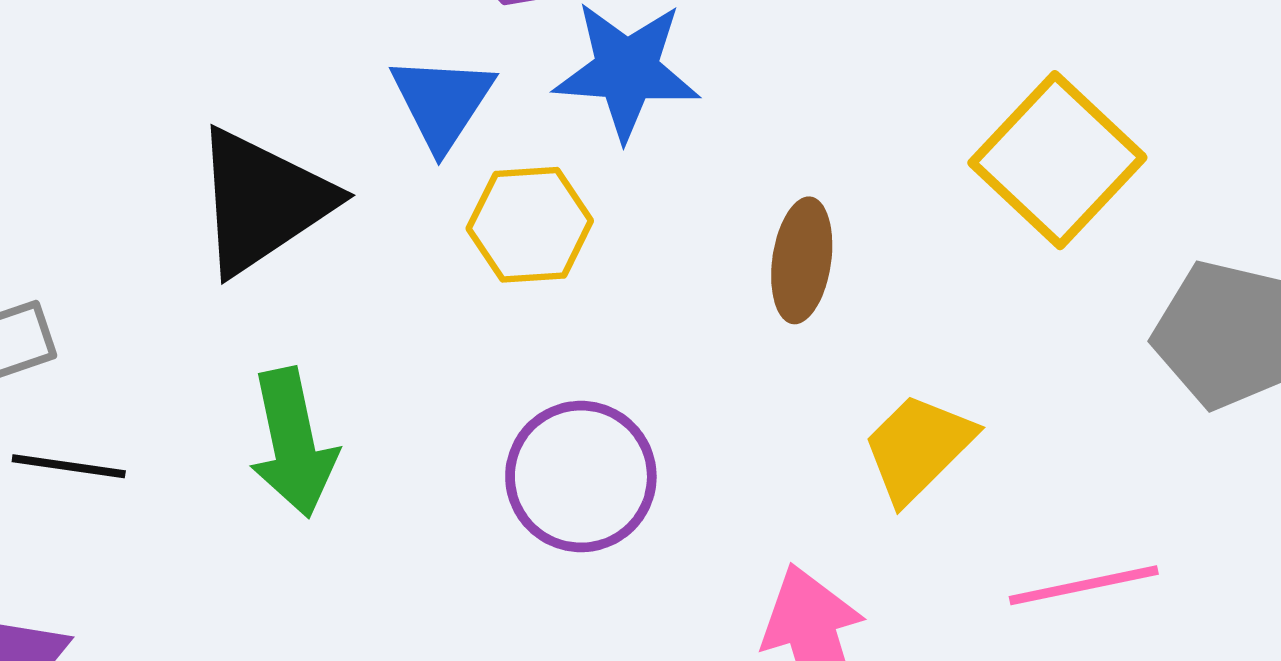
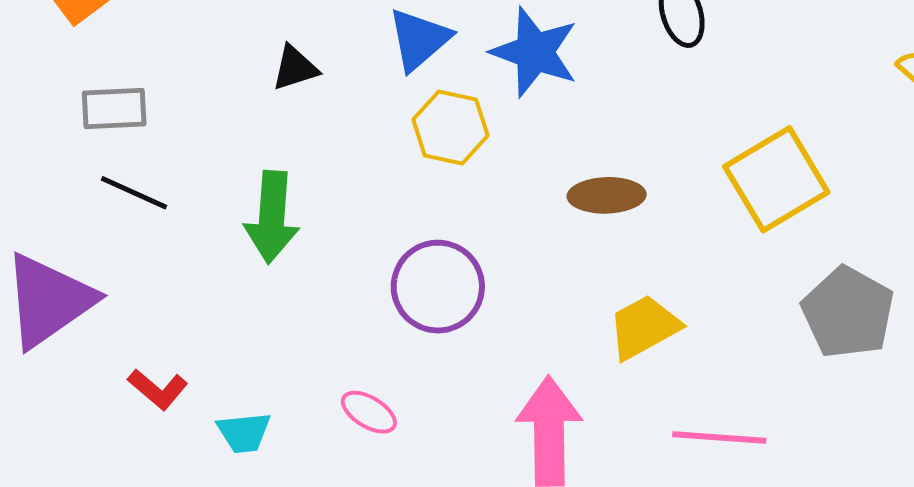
black triangle: (263, 201) -> (295, 68), size x0.5
brown ellipse: (802, 260) -> (607, 195), turned 64

